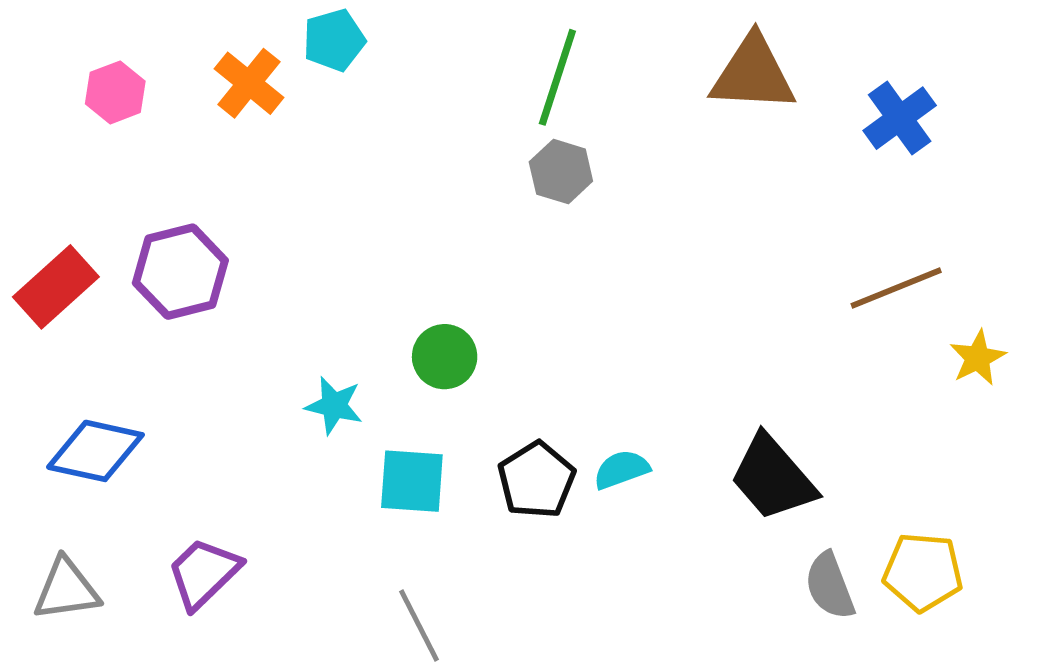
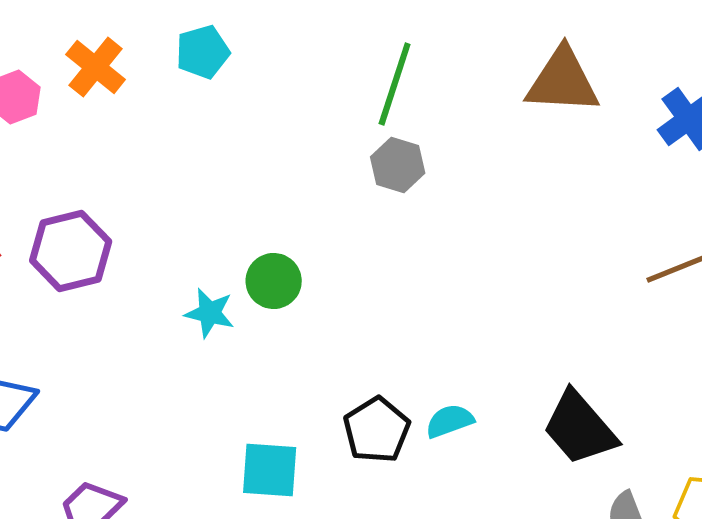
orange cross: (249, 83) -> (96, 67), moved
green circle: (445, 357) -> (274, 281), moved
cyan star: (334, 406) -> (210, 313), moved
cyan square: (412, 481) -> (270, 470), moved

